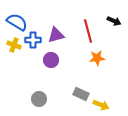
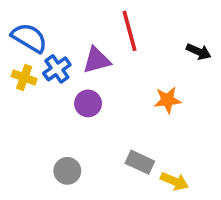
black arrow: (114, 21) -> (199, 52), moved
red line: (88, 31) -> (130, 31), moved
blue cross: (33, 40) -> (57, 69), turned -35

